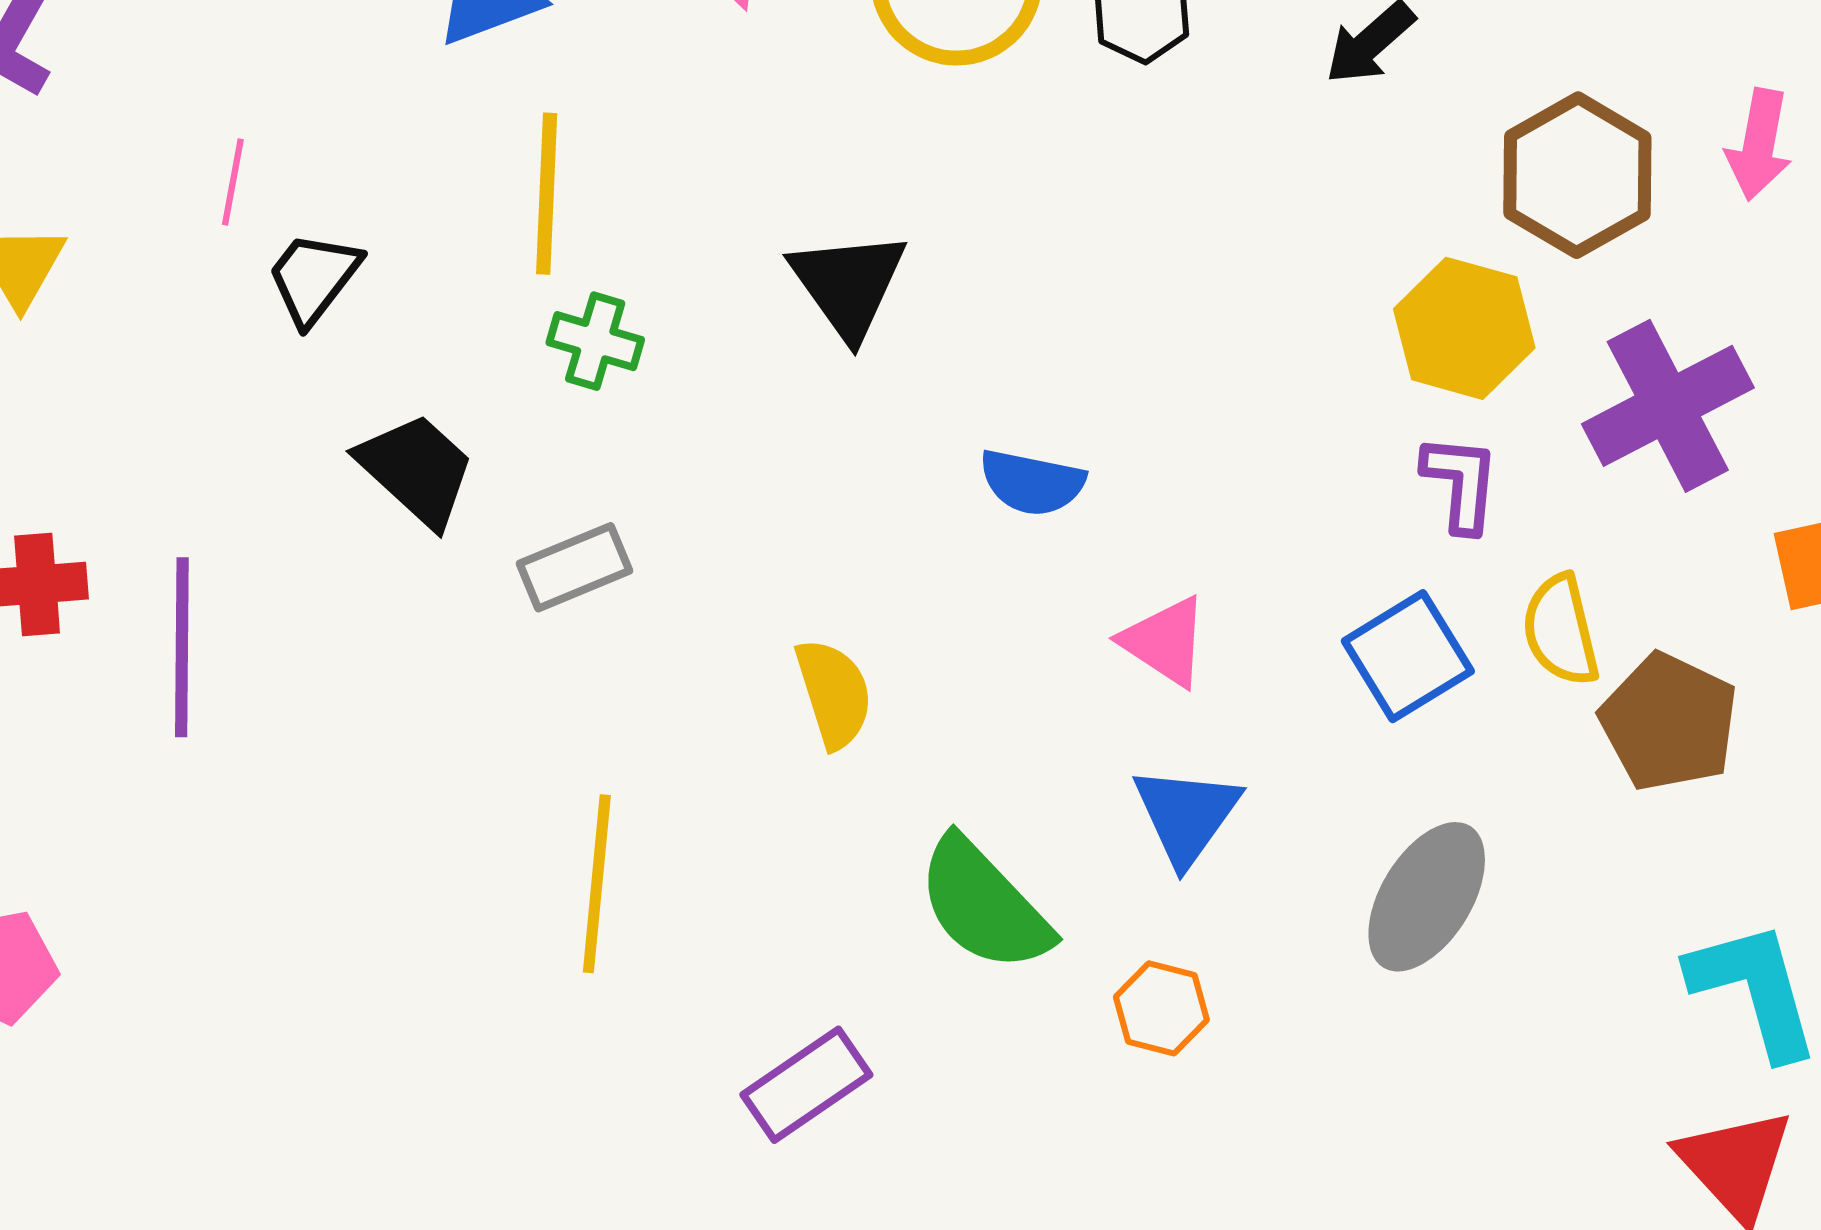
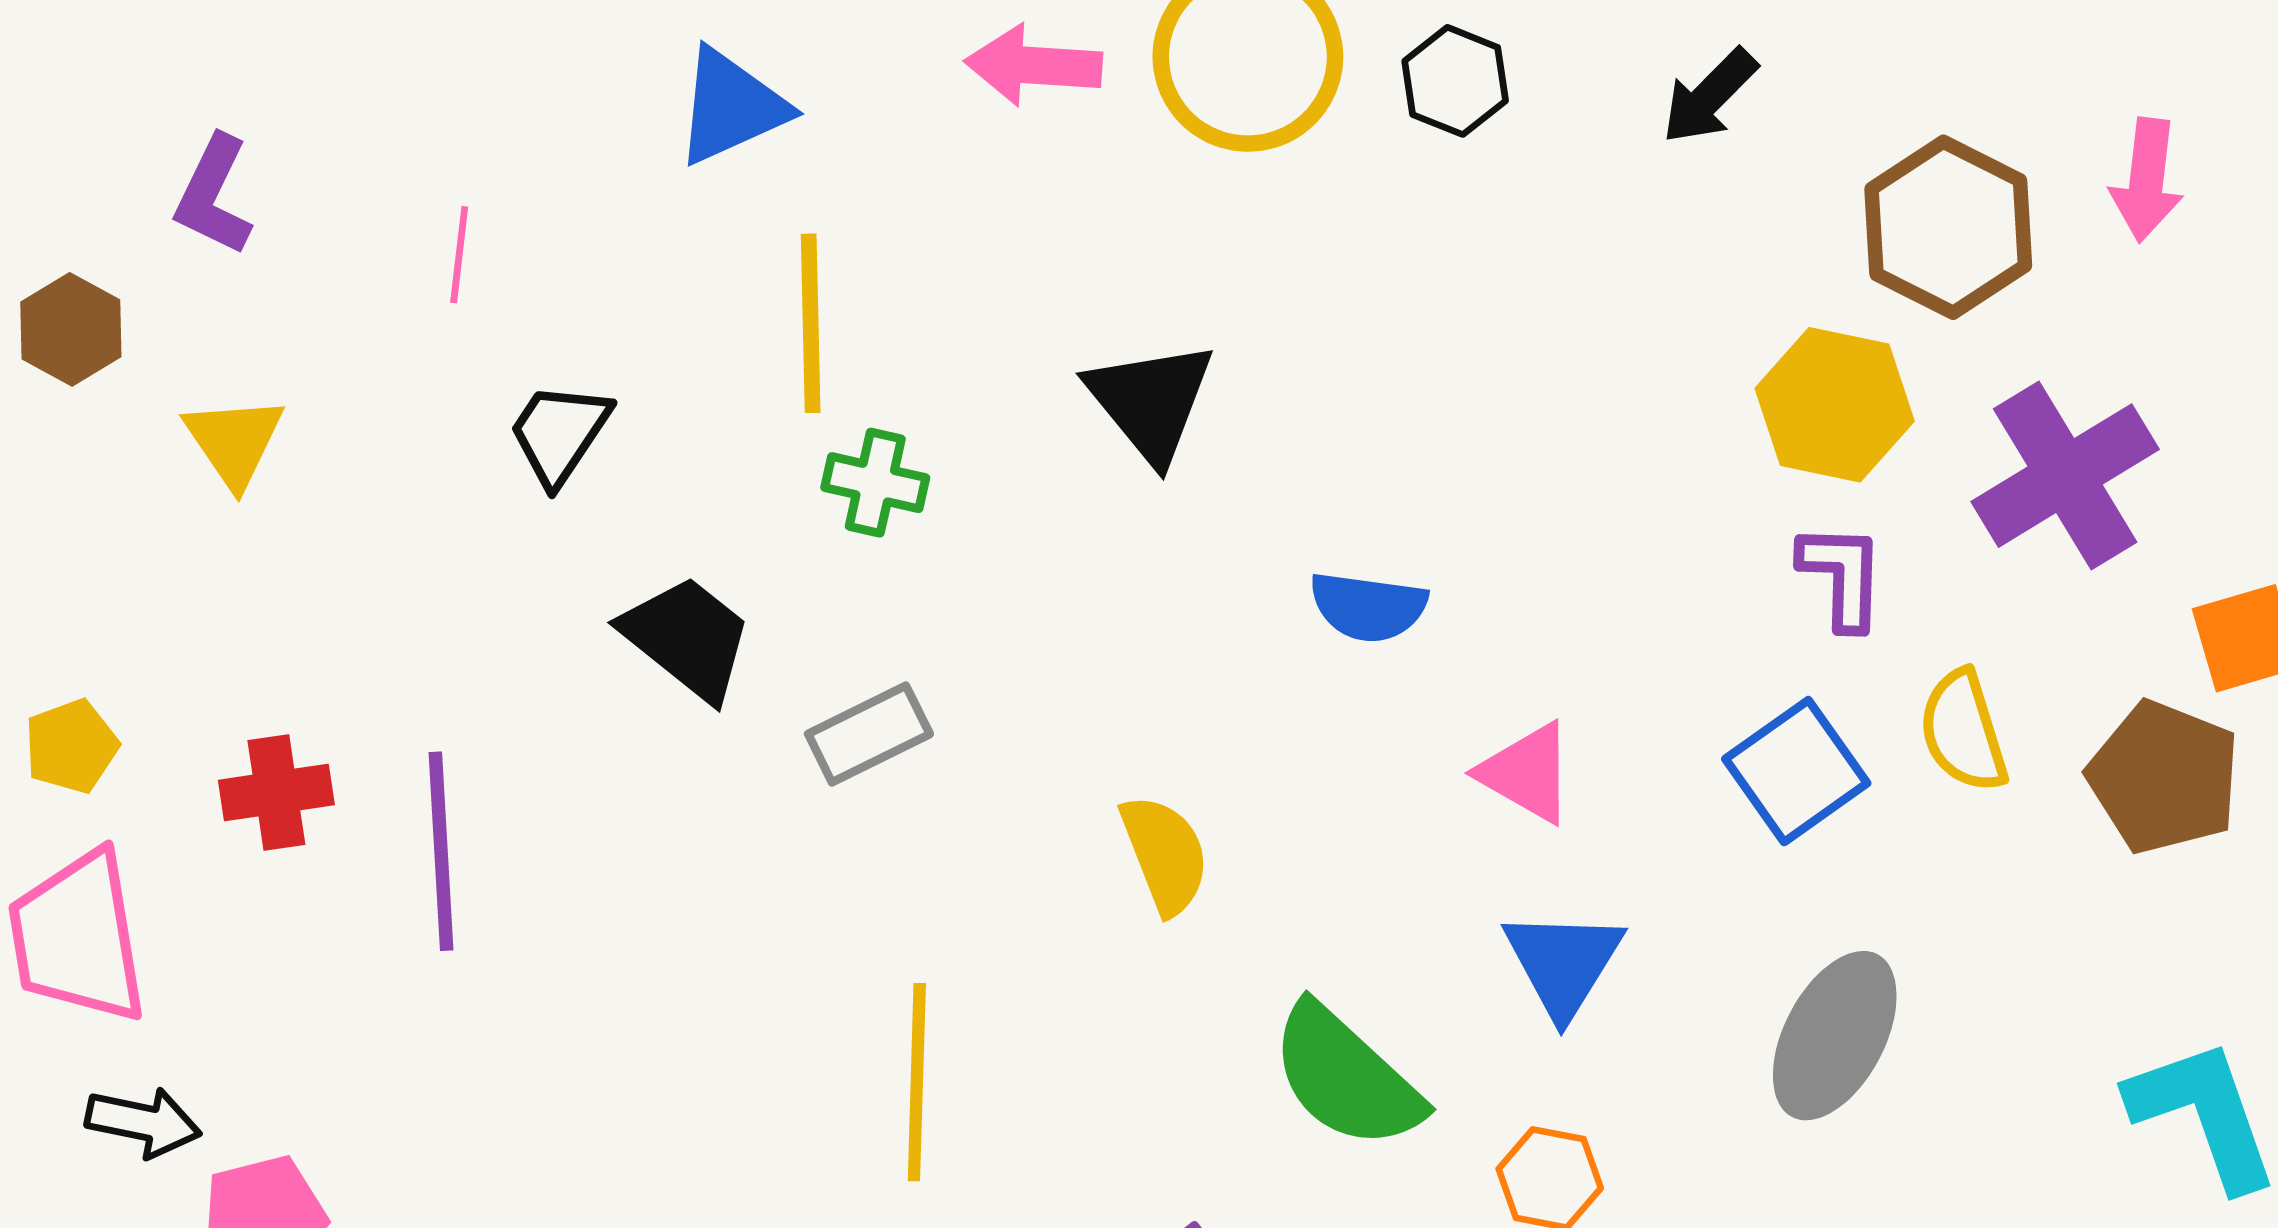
pink line: (233, 182) -> (459, 255), moved
brown pentagon: (1669, 722) -> (2164, 777), moved

